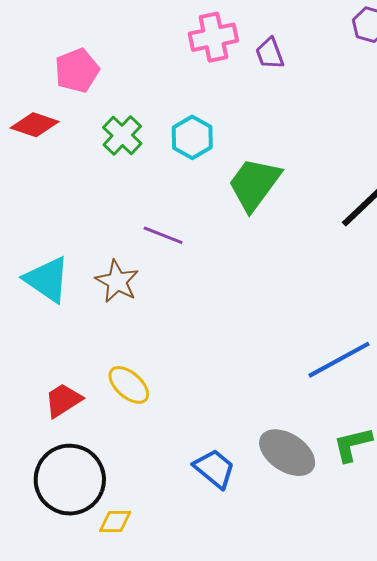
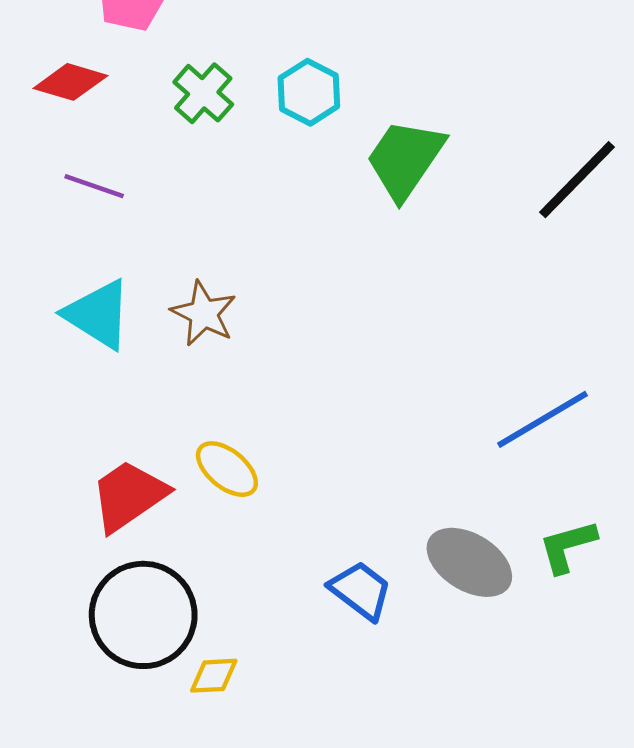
purple line: (163, 235) -> (94, 186), moved
red trapezoid: (63, 400) -> (129, 496), size x1.4

